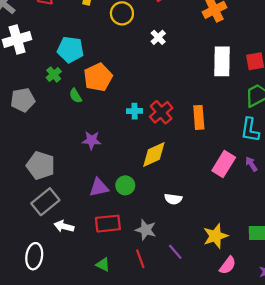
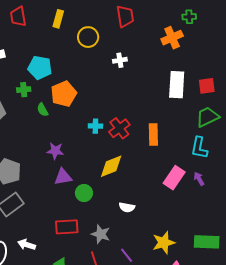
white cross: (158, 37) -> (120, 60), turned 32
green cross: (54, 74) -> (24, 90), turned 32
purple triangle: (99, 187) -> (63, 177), moved
white arrow: (64, 226) -> (27, 245), moved

